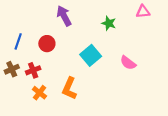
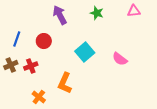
green star: (109, 23) -> (97, 13), moved
orange cross: (39, 93) -> (39, 97), moved

